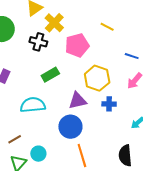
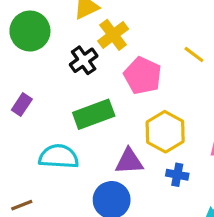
black cross: (38, 42) -> (84, 60), turned 30
pink pentagon: (77, 45) -> (143, 76), turned 30
green rectangle: (50, 75) -> (94, 114), size x1.4

